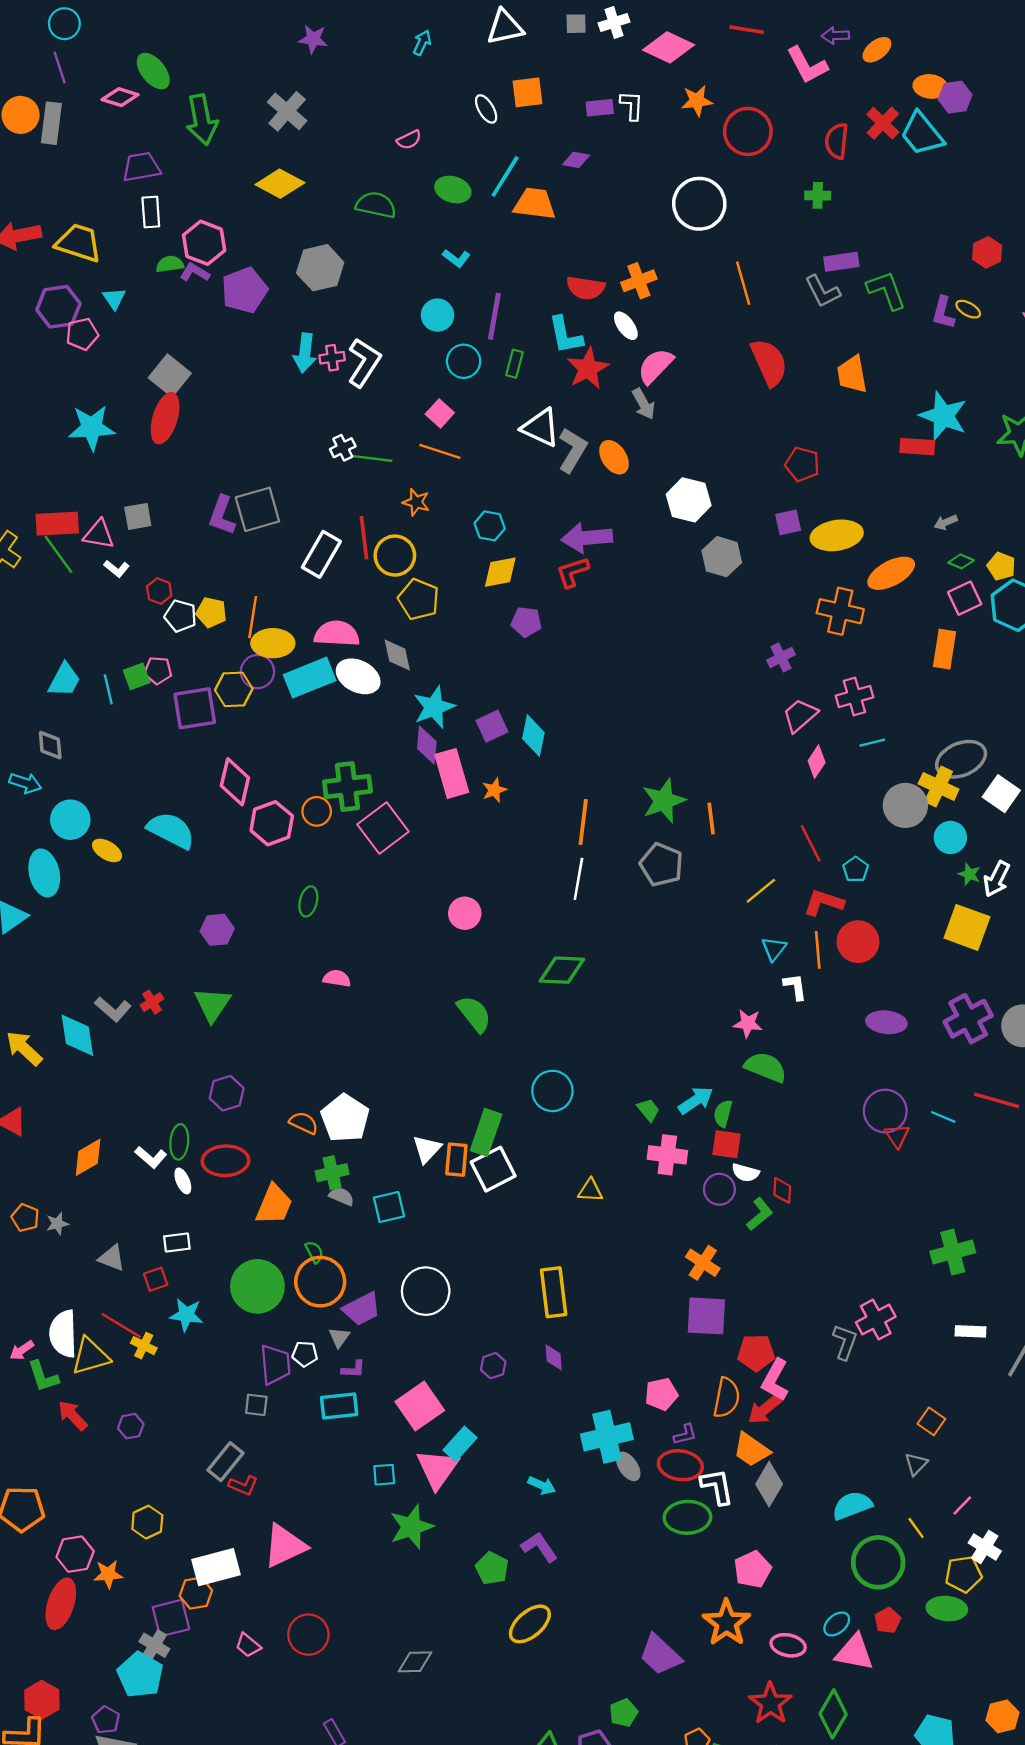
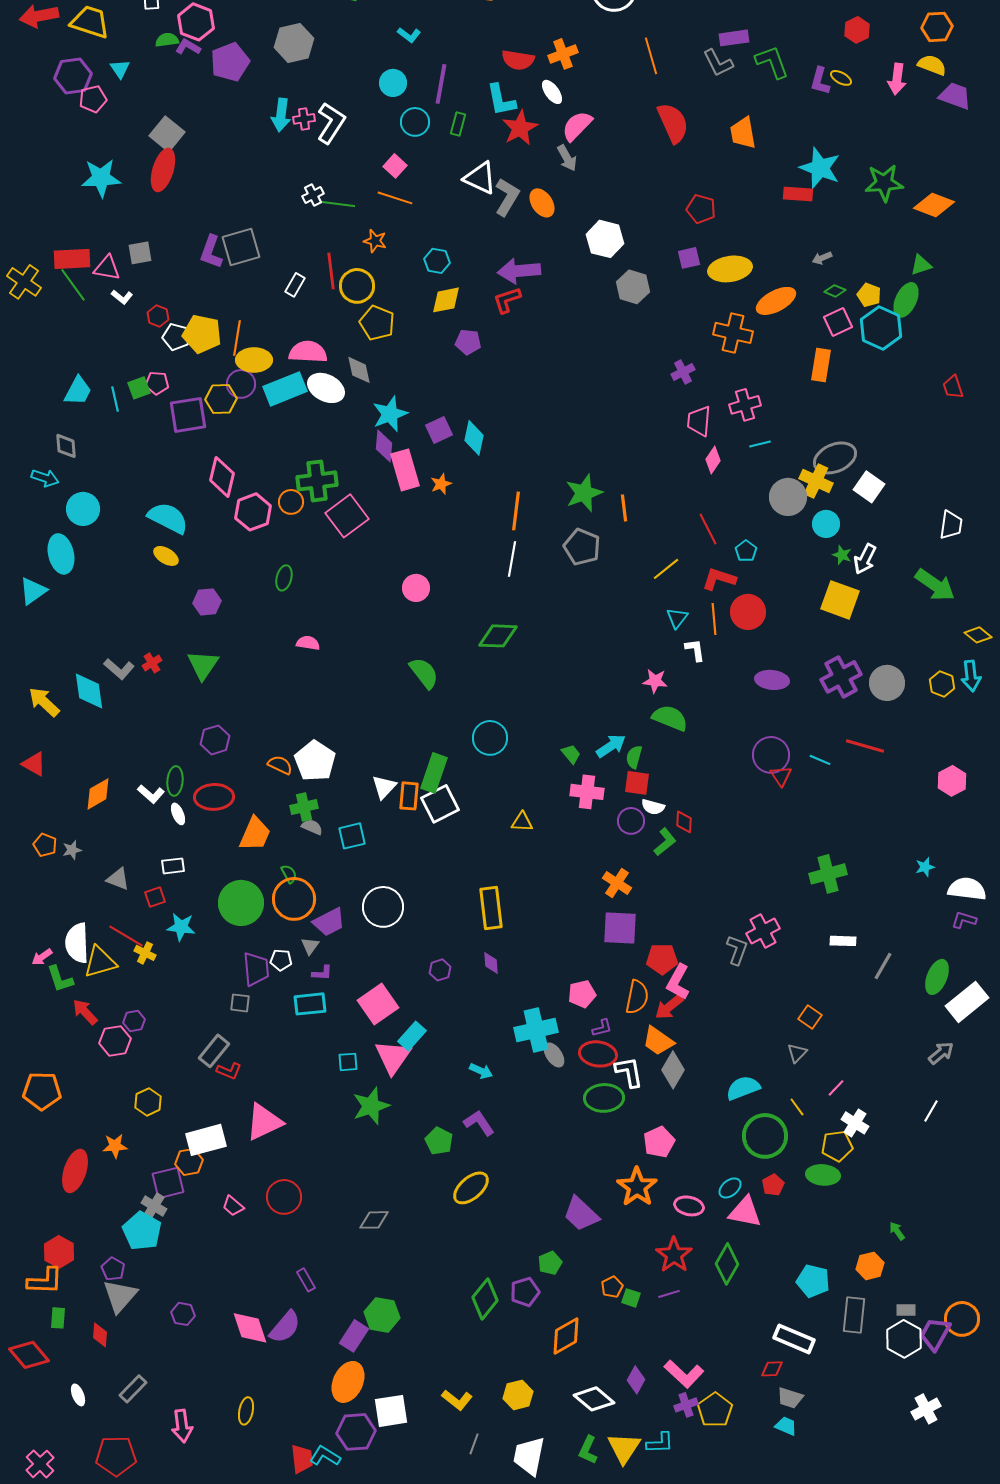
white rectangle: (321, 554) -> (295, 285), size x0.6
yellow pentagon: (211, 612) -> (202, 334), size x1.5
pink trapezoid: (800, 715) -> (699, 421), turned -44
yellow ellipse: (107, 850) -> (166, 556), moved
pink hexagon: (75, 1554) -> (115, 1041), moved

